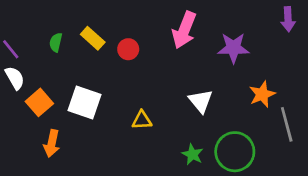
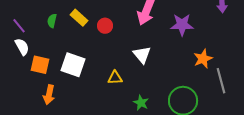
white triangle: (201, 101) -> (142, 55), moved
orange square: (39, 102) -> (40, 65), turned -36
green star: (192, 154) -> (141, 103), moved

